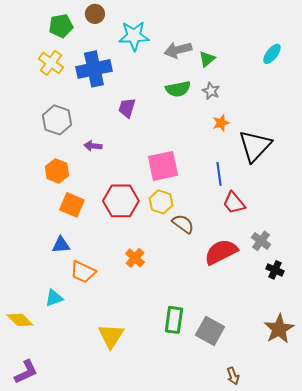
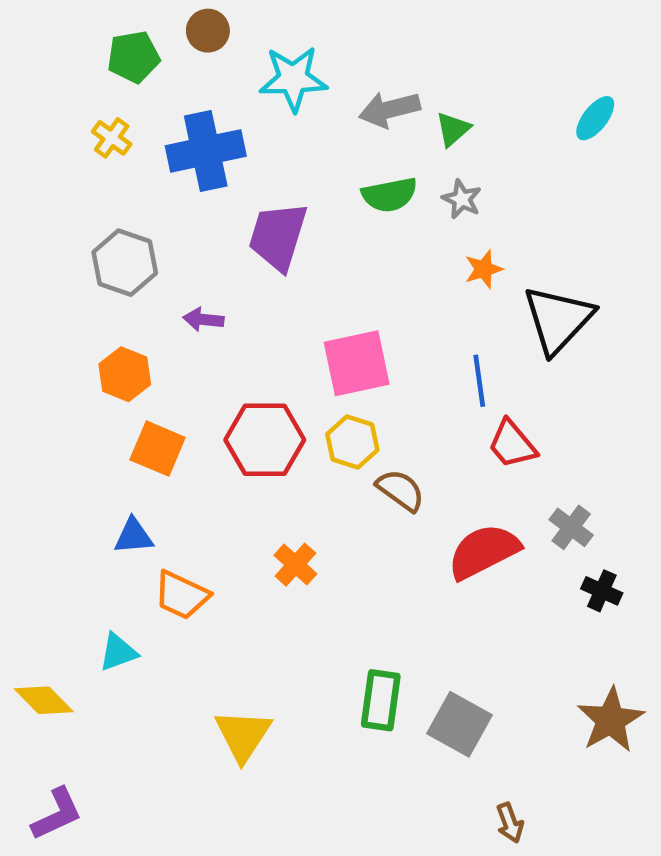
yellow cross: (51, 63) -> (112, 138), size x0.7
purple trapezoid: (127, 108) -> (278, 236), size x1.6

